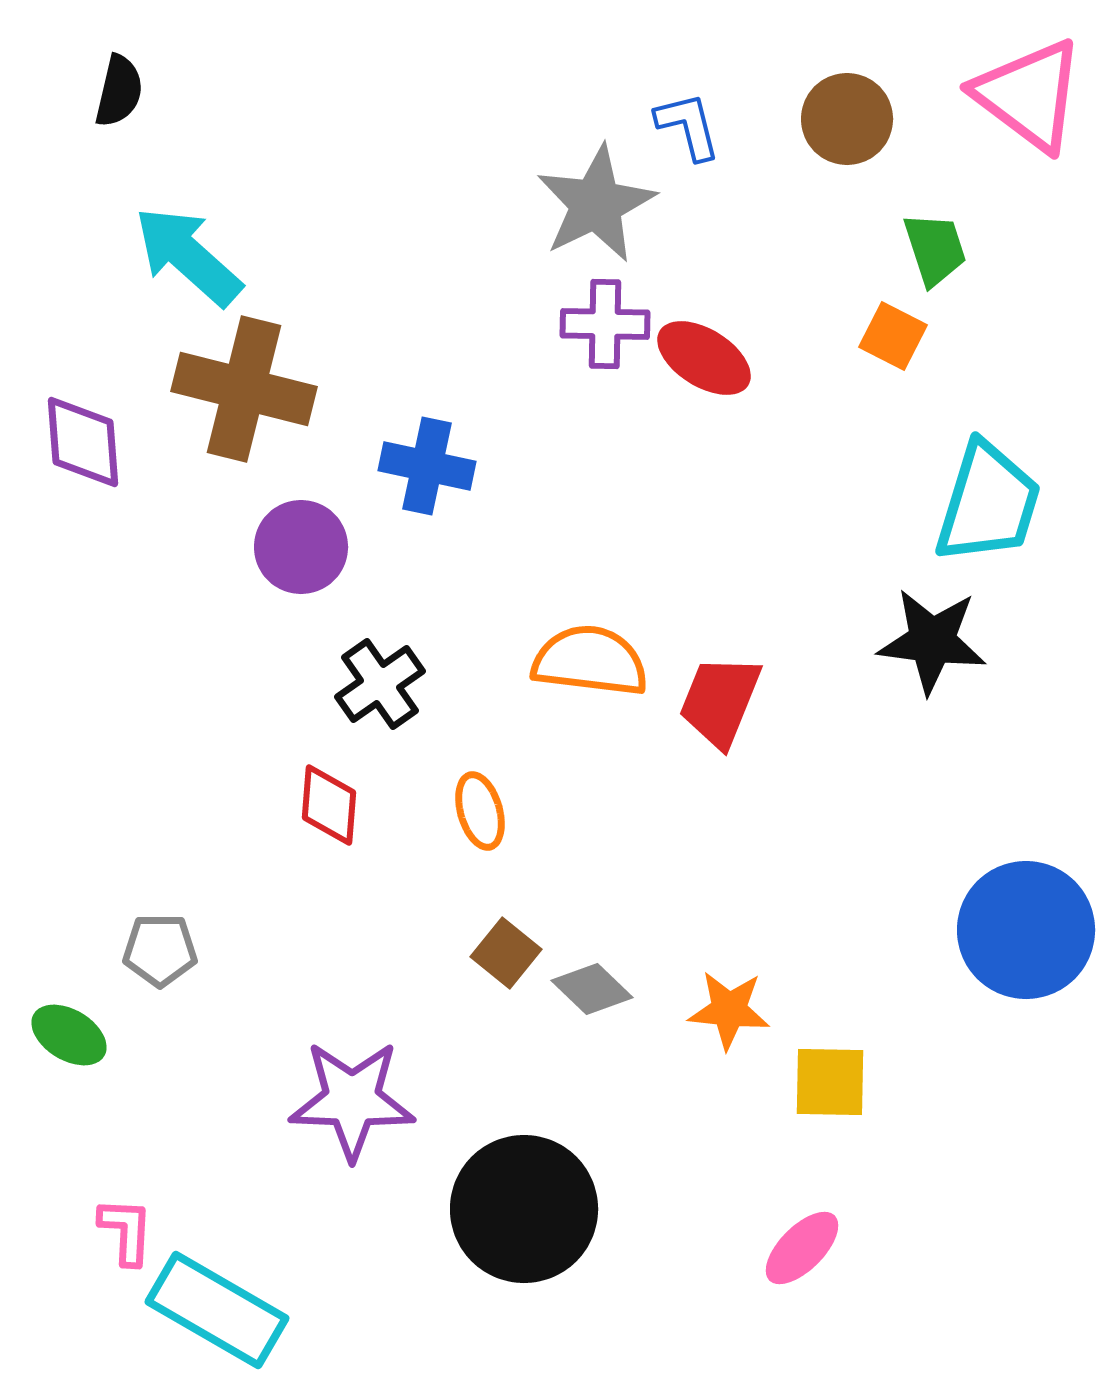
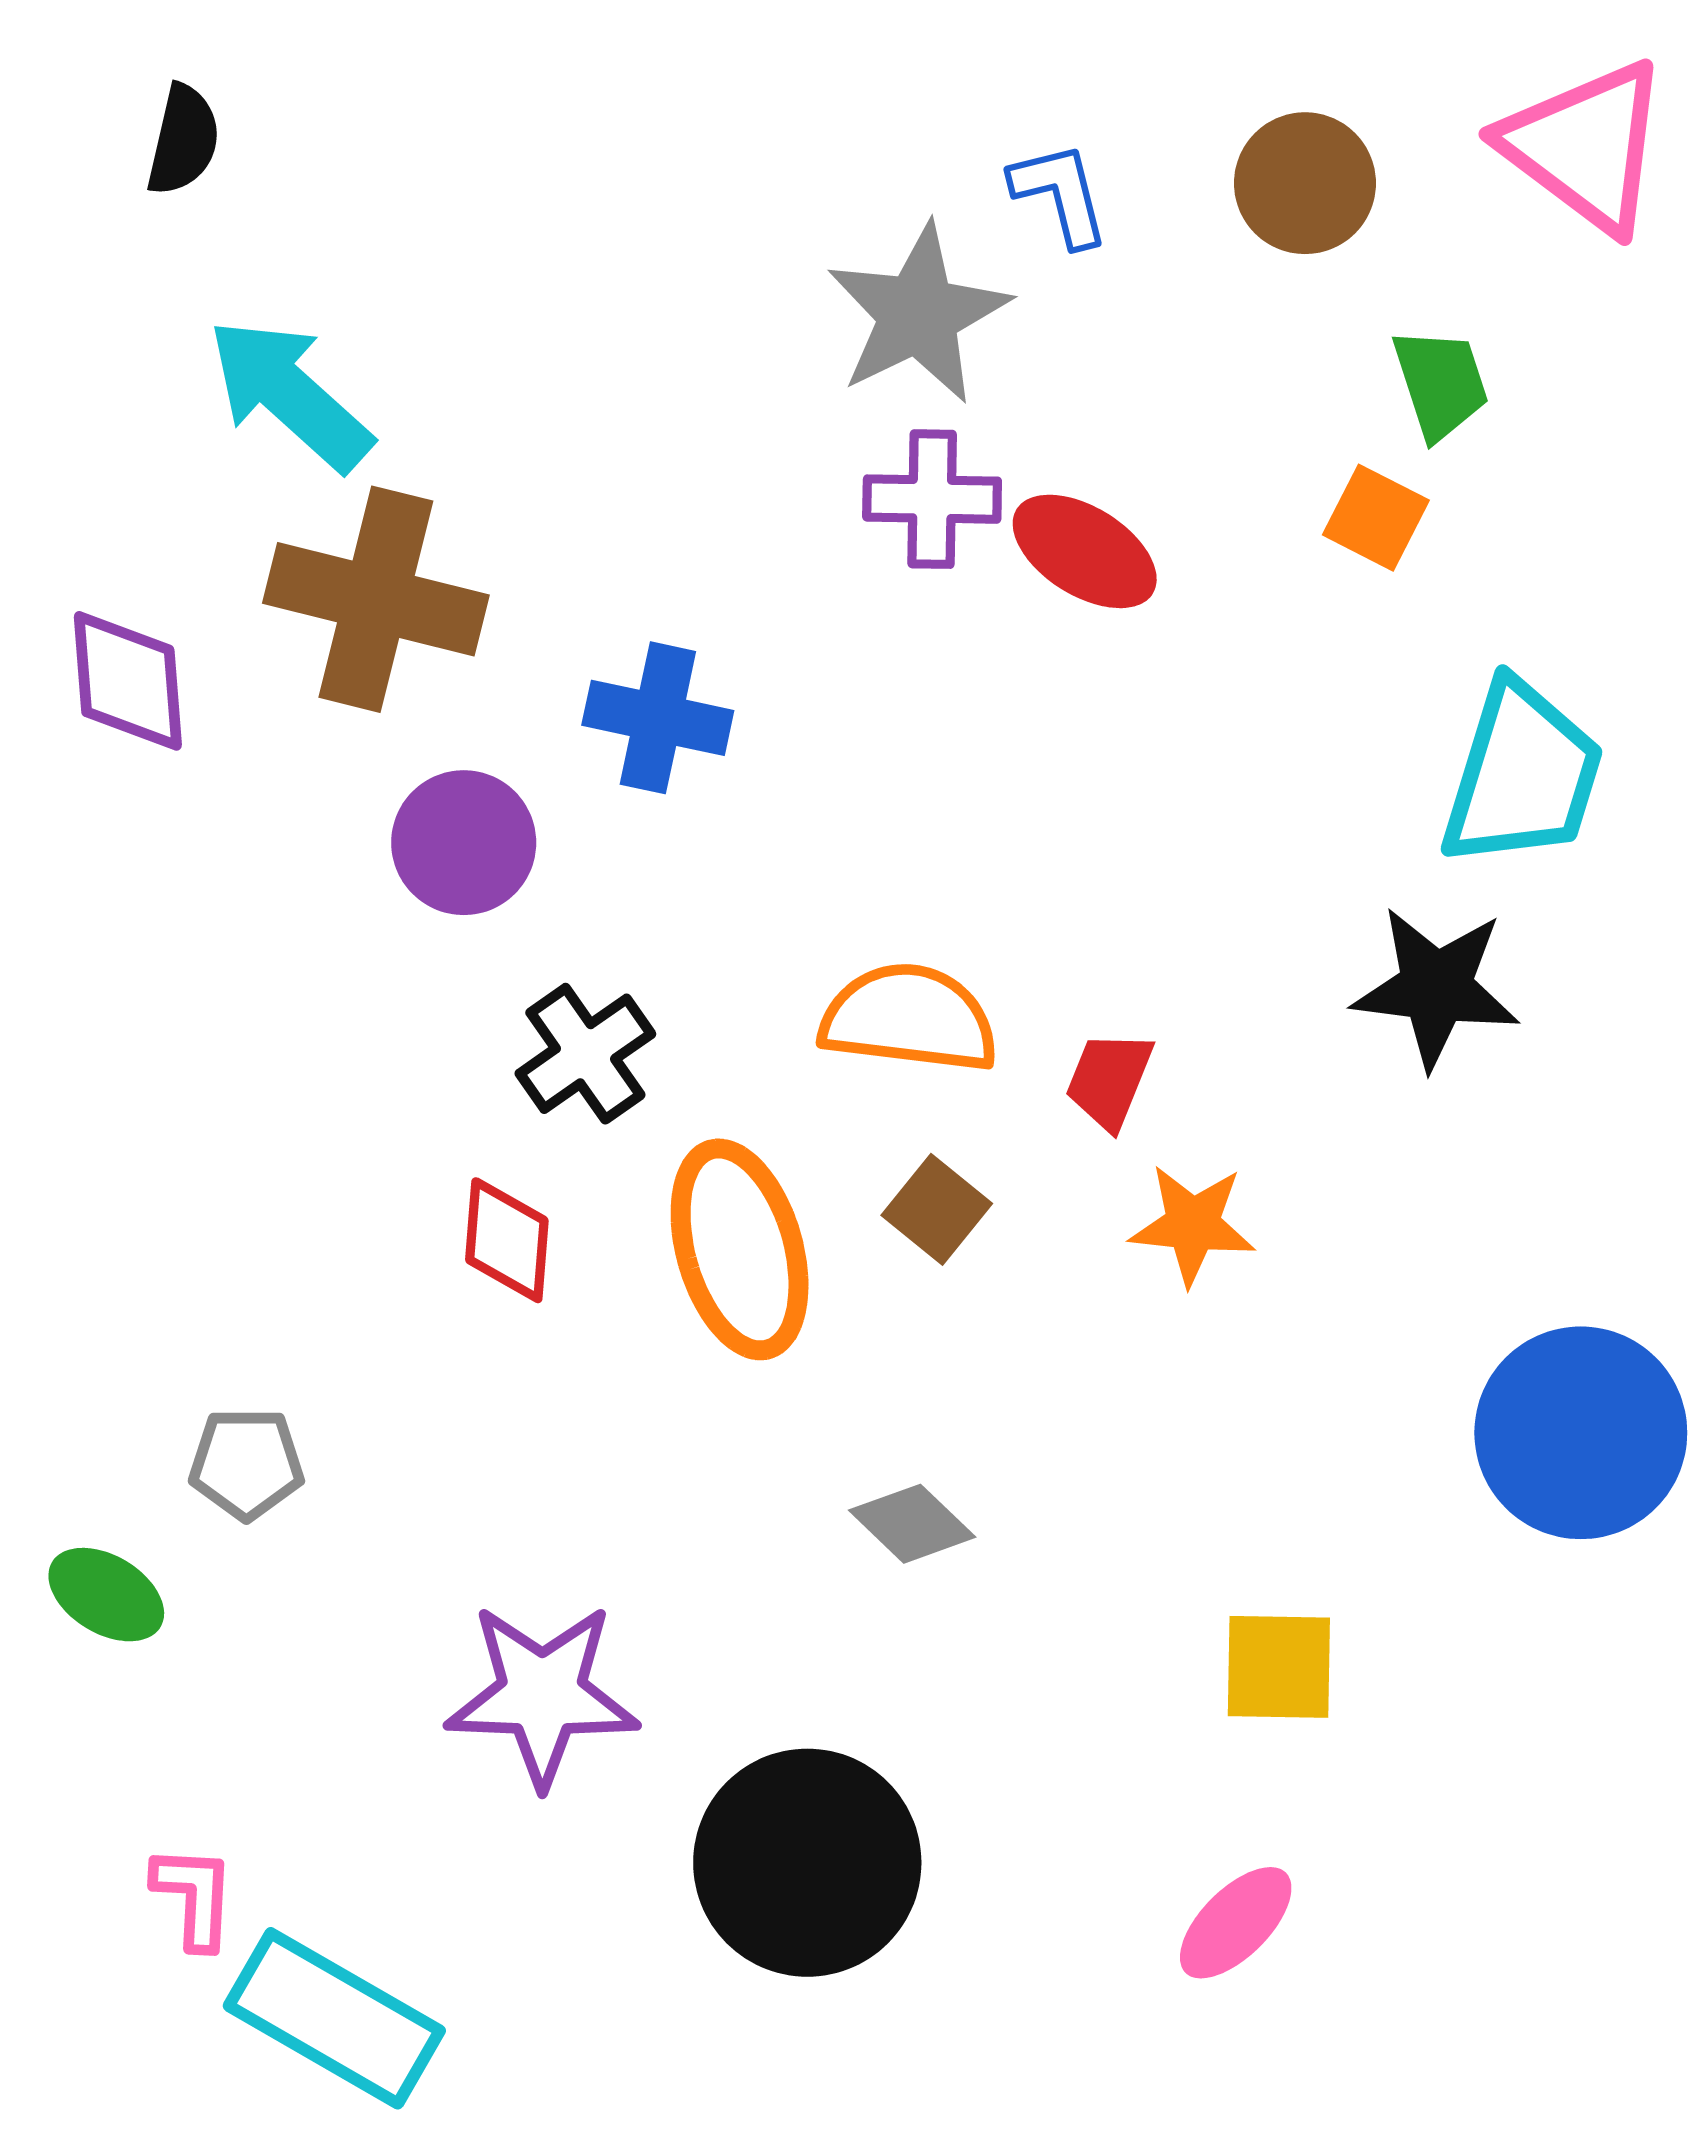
red trapezoid: (720, 701) -> (1109, 1080), size x0.7
orange ellipse: (480, 811) -> (740, 1249), size x1.8
brown square: (506, 953) -> (937, 1209), moved
orange star: (729, 1010) -> (1193, 1225), moved

